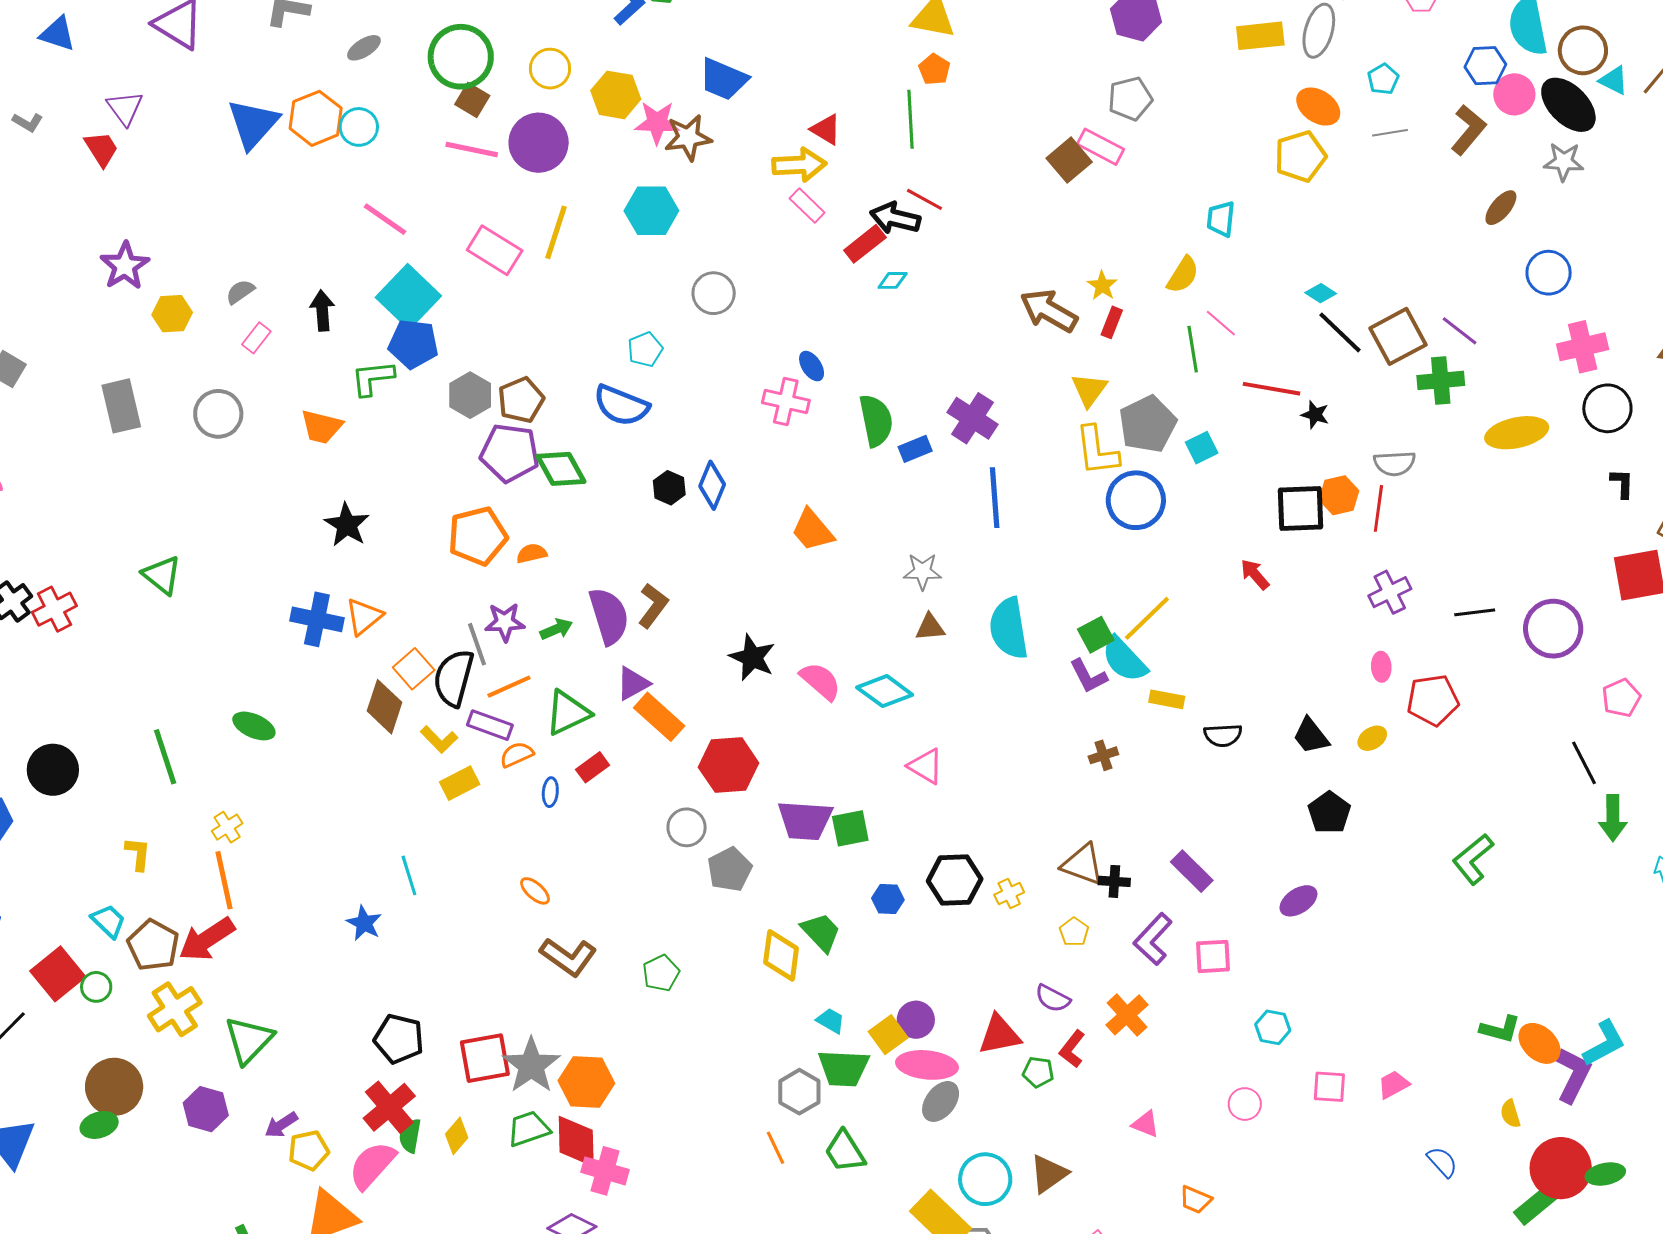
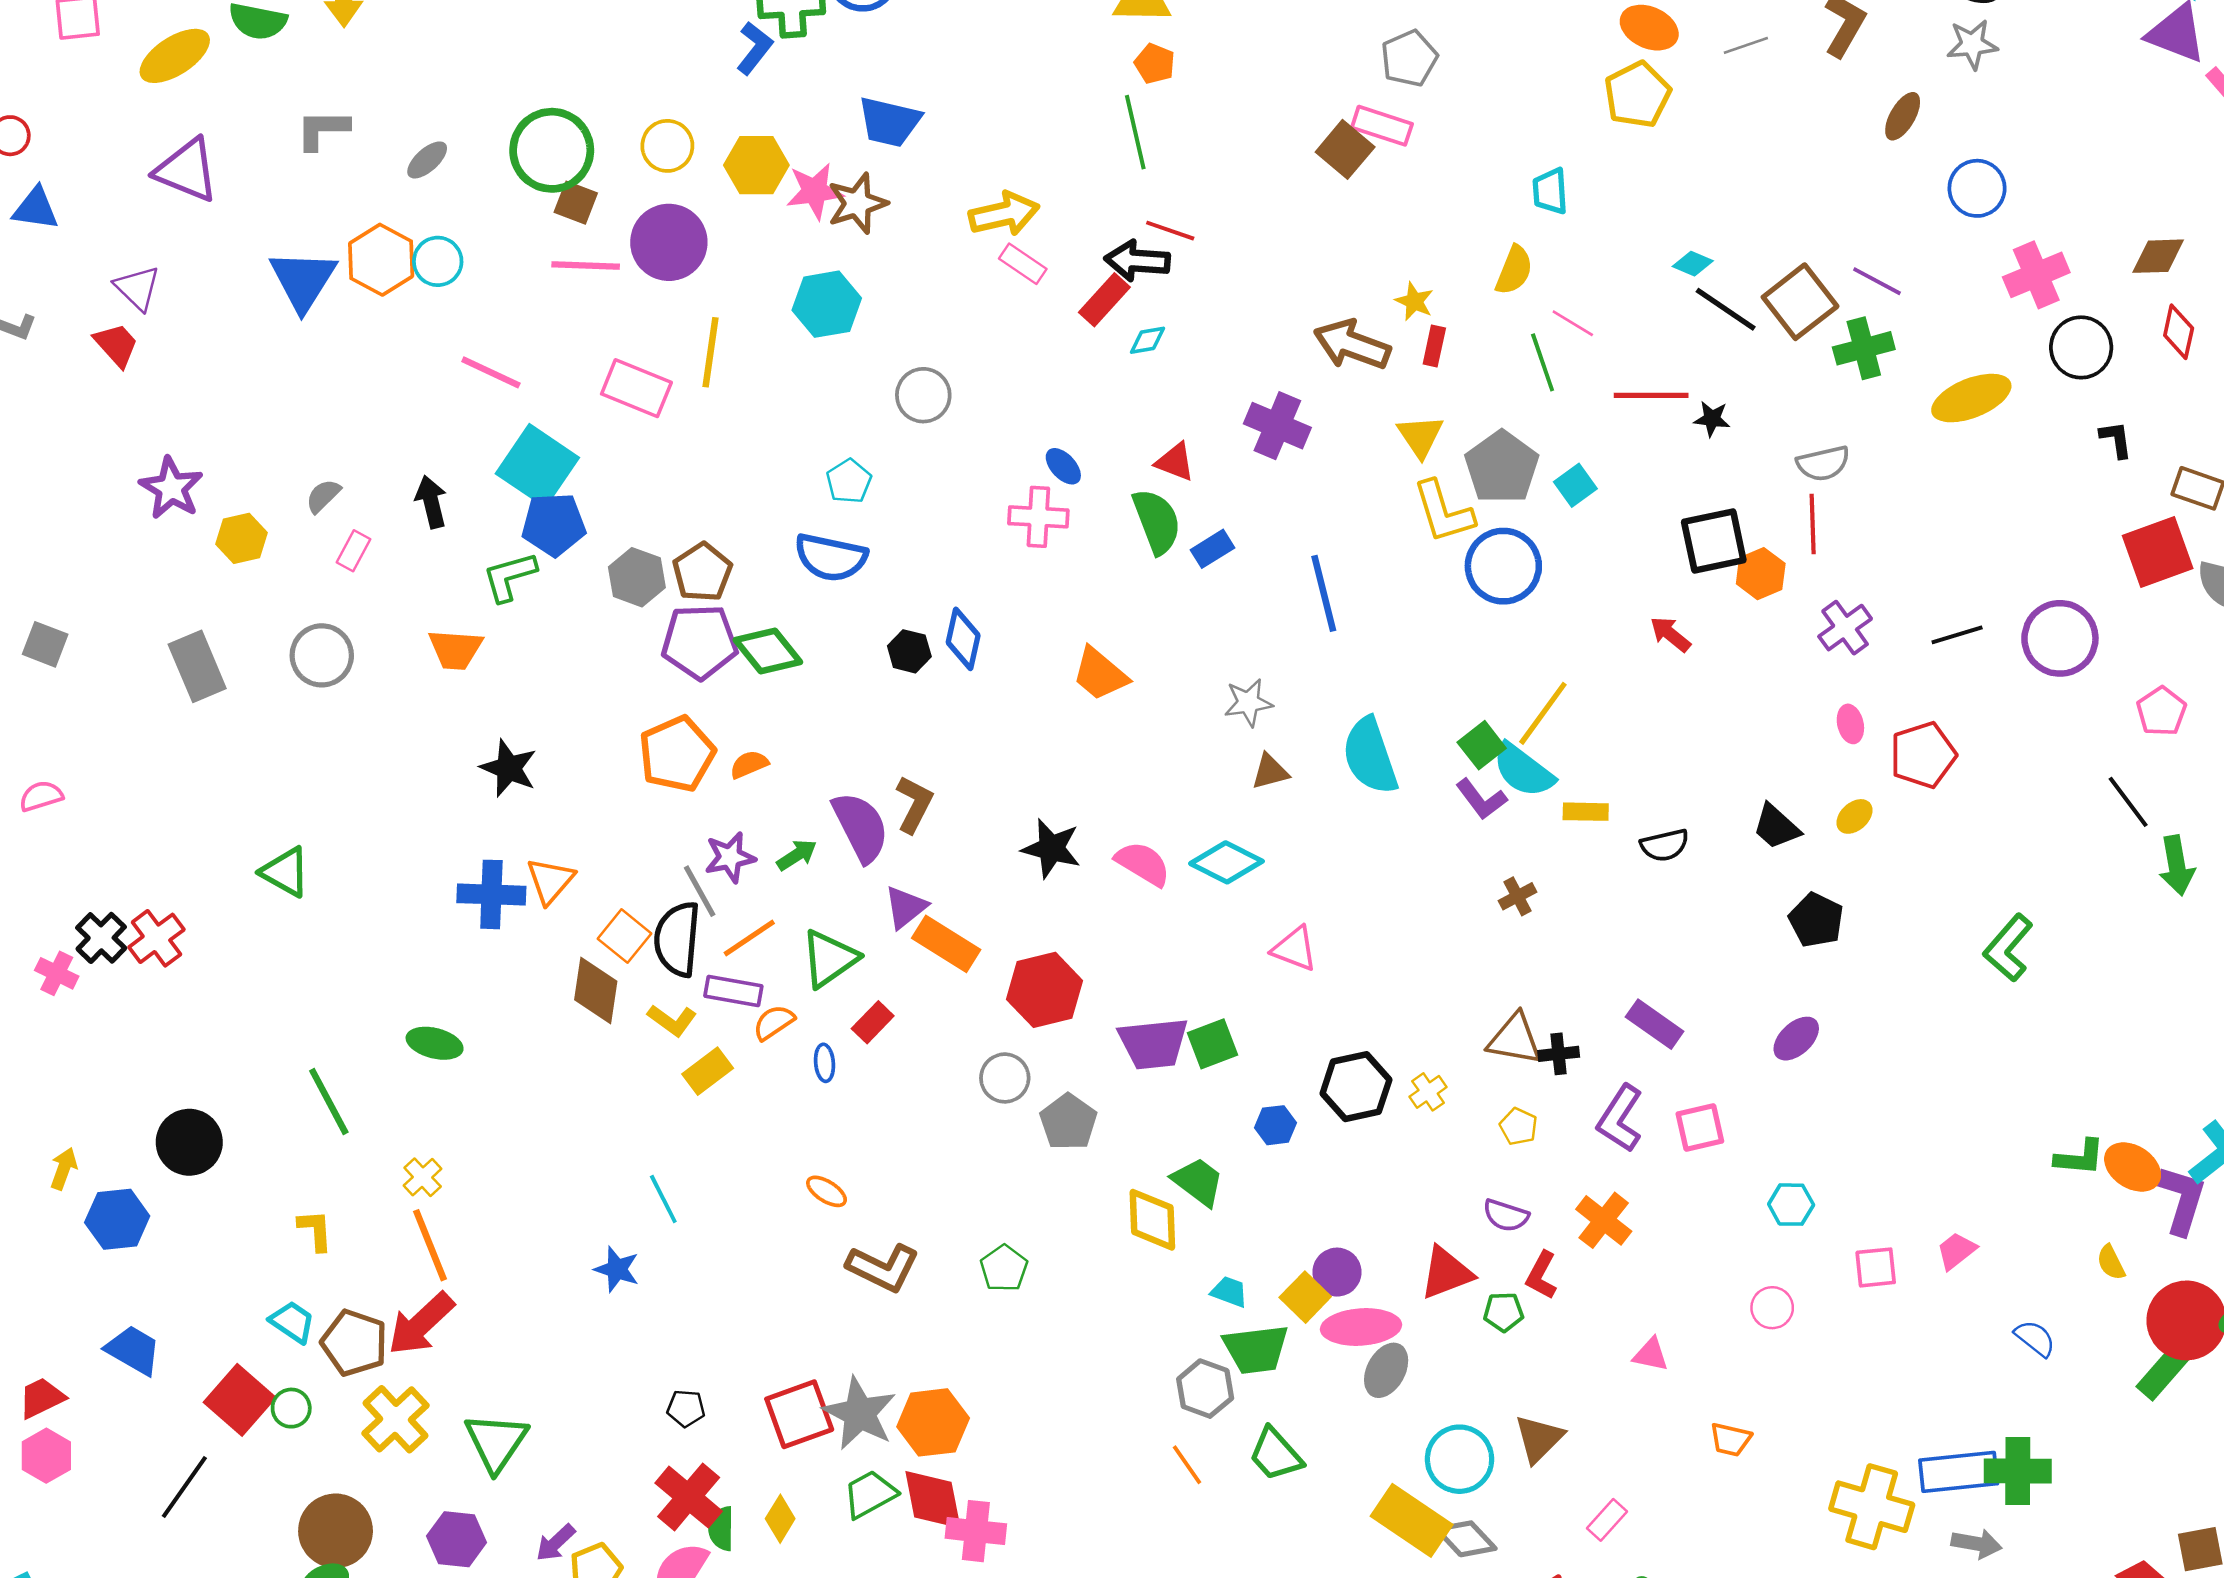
red triangle: (826, 129) -> (1175, 462), moved
purple cross: (972, 418) -> (1277, 426), moved
orange hexagon: (1339, 495) -> (1761, 574), moved
black pentagon: (399, 1039) -> (686, 1408), size x0.6

